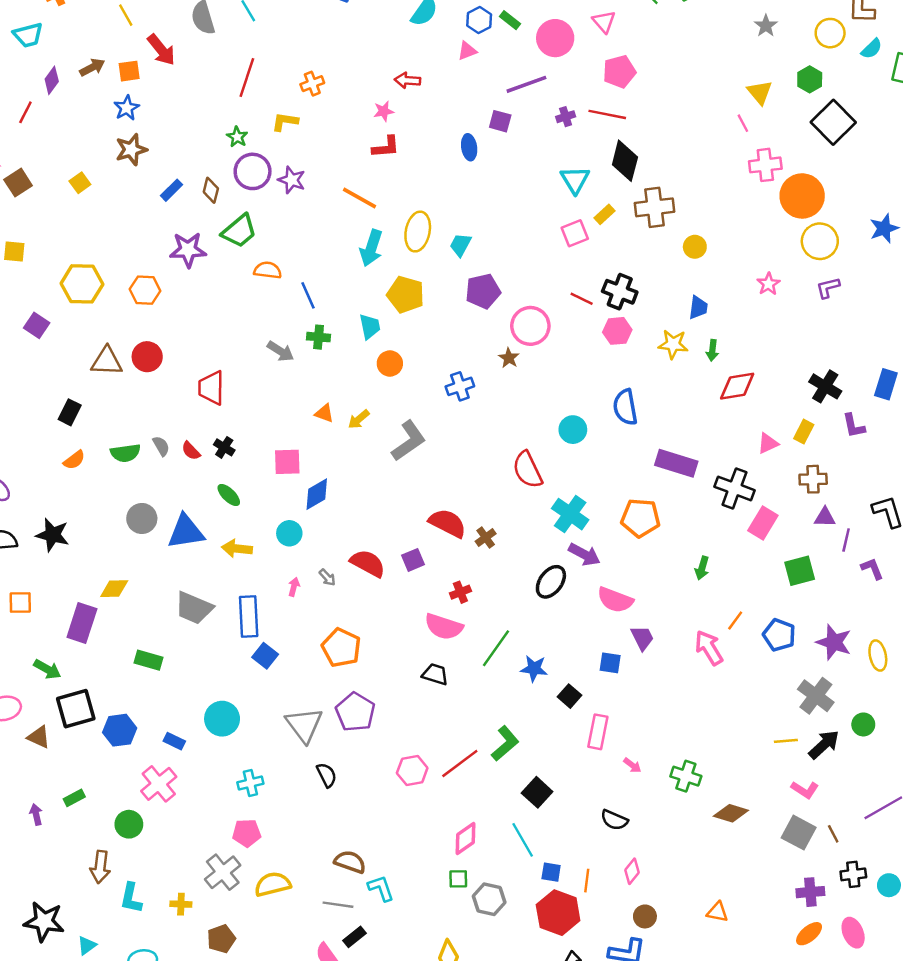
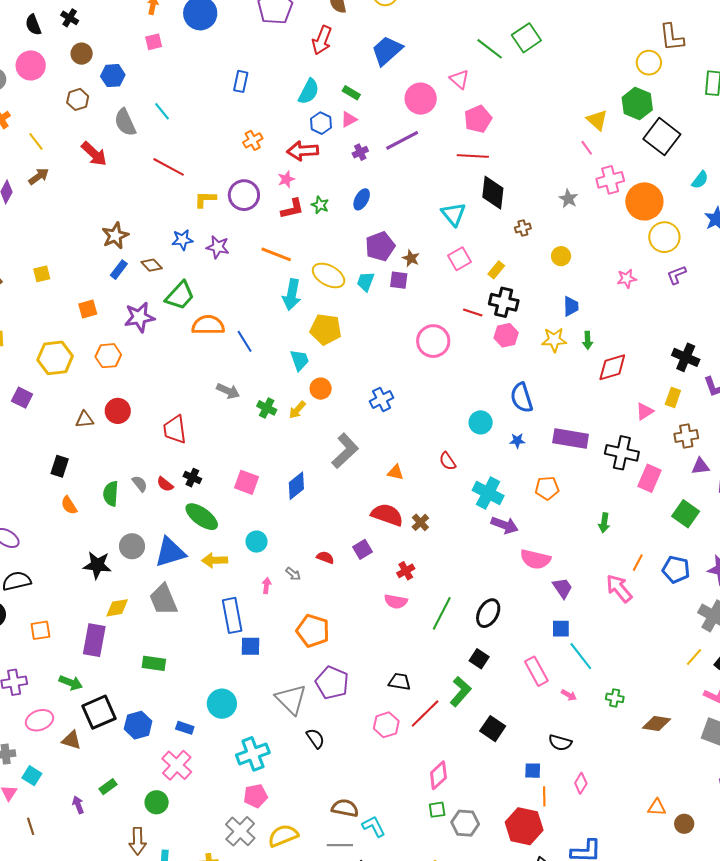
yellow line: (126, 15) -> (36, 141), moved
blue hexagon: (479, 20) -> (321, 123), moved
green rectangle: (510, 20) -> (351, 93), moved
gray star: (766, 26) -> (568, 199), moved
cyan semicircle: (872, 49) -> (700, 180), moved
orange square: (129, 71) -> (88, 309), moved
red line: (247, 77) -> (169, 167), turned -72
green hexagon: (810, 79) -> (637, 104), size x1.4
red arrow: (407, 80) -> (303, 151), size x1.4
orange cross: (312, 84) -> (253, 140), moved
blue star: (127, 108) -> (182, 240), moved, turned 30
purple cross: (566, 117) -> (360, 152), moved
purple square: (500, 121) -> (399, 280), moved
green star: (237, 137) -> (320, 205), moved
blue ellipse: (469, 147) -> (362, 199), turned 45
brown star: (131, 150) -> (115, 236), moved
purple circle: (253, 171) -> (244, 195), moved
yellow square: (80, 183) -> (42, 274), turned 30
brown diamond: (211, 190) -> (152, 265), turned -50
brown cross: (655, 207) -> (523, 228), size x0.5
yellow rectangle: (605, 214) -> (496, 270), moved
yellow ellipse: (418, 232) -> (329, 275), turned -64
orange semicircle: (268, 270) -> (208, 325), size x1.4
pink star: (768, 284) -> (627, 279), turned 30
purple pentagon: (483, 291) -> (380, 246), moved
green cross: (319, 337) -> (267, 408), moved, turned 30
brown star: (509, 358) -> (411, 258), moved
brown triangle: (107, 361) -> (85, 419), size x0.7
orange triangle: (324, 413) -> (395, 472), moved
yellow arrow: (359, 419) -> (297, 410), moved
green semicircle: (125, 453) -> (111, 494), turned 110
orange semicircle: (74, 460) -> (69, 505), turned 102
pink square: (287, 462) -> (246, 482), turned 30
red semicircle: (527, 470) -> (447, 461), size x0.6
blue diamond: (317, 494) -> (296, 486), moved
green ellipse: (229, 495) -> (202, 517), size x1.6
orange pentagon: (640, 518) -> (547, 488), size x0.7
black star: (53, 535) -> (97, 565), moved
red semicircle: (368, 563) -> (325, 557), size x0.6
green square: (800, 571) -> (686, 514), turned -32
black ellipse: (551, 582) -> (488, 613), moved
gray trapezoid: (194, 608) -> (163, 600), moved, turned 52
pink semicircle: (444, 627) -> (396, 601), size x0.7
blue square: (265, 656) -> (250, 646), turned -30
blue square: (610, 663) -> (561, 629), moved
blue star: (534, 669) -> (517, 441), moved, size x0.7
black trapezoid: (435, 674) -> (400, 682), moved
black square: (570, 696) -> (479, 659), moved
pink rectangle: (598, 732) -> (536, 671), turned -32
yellow line: (786, 741) -> (694, 657), turned -36
green cross: (686, 776) -> (615, 698), size x0.7
cyan cross: (250, 783) -> (253, 754), size x1.5
cyan line: (523, 840) -> (581, 656), moved
blue square: (551, 872) -> (533, 771), moved
brown circle: (645, 916) -> (684, 824), moved

